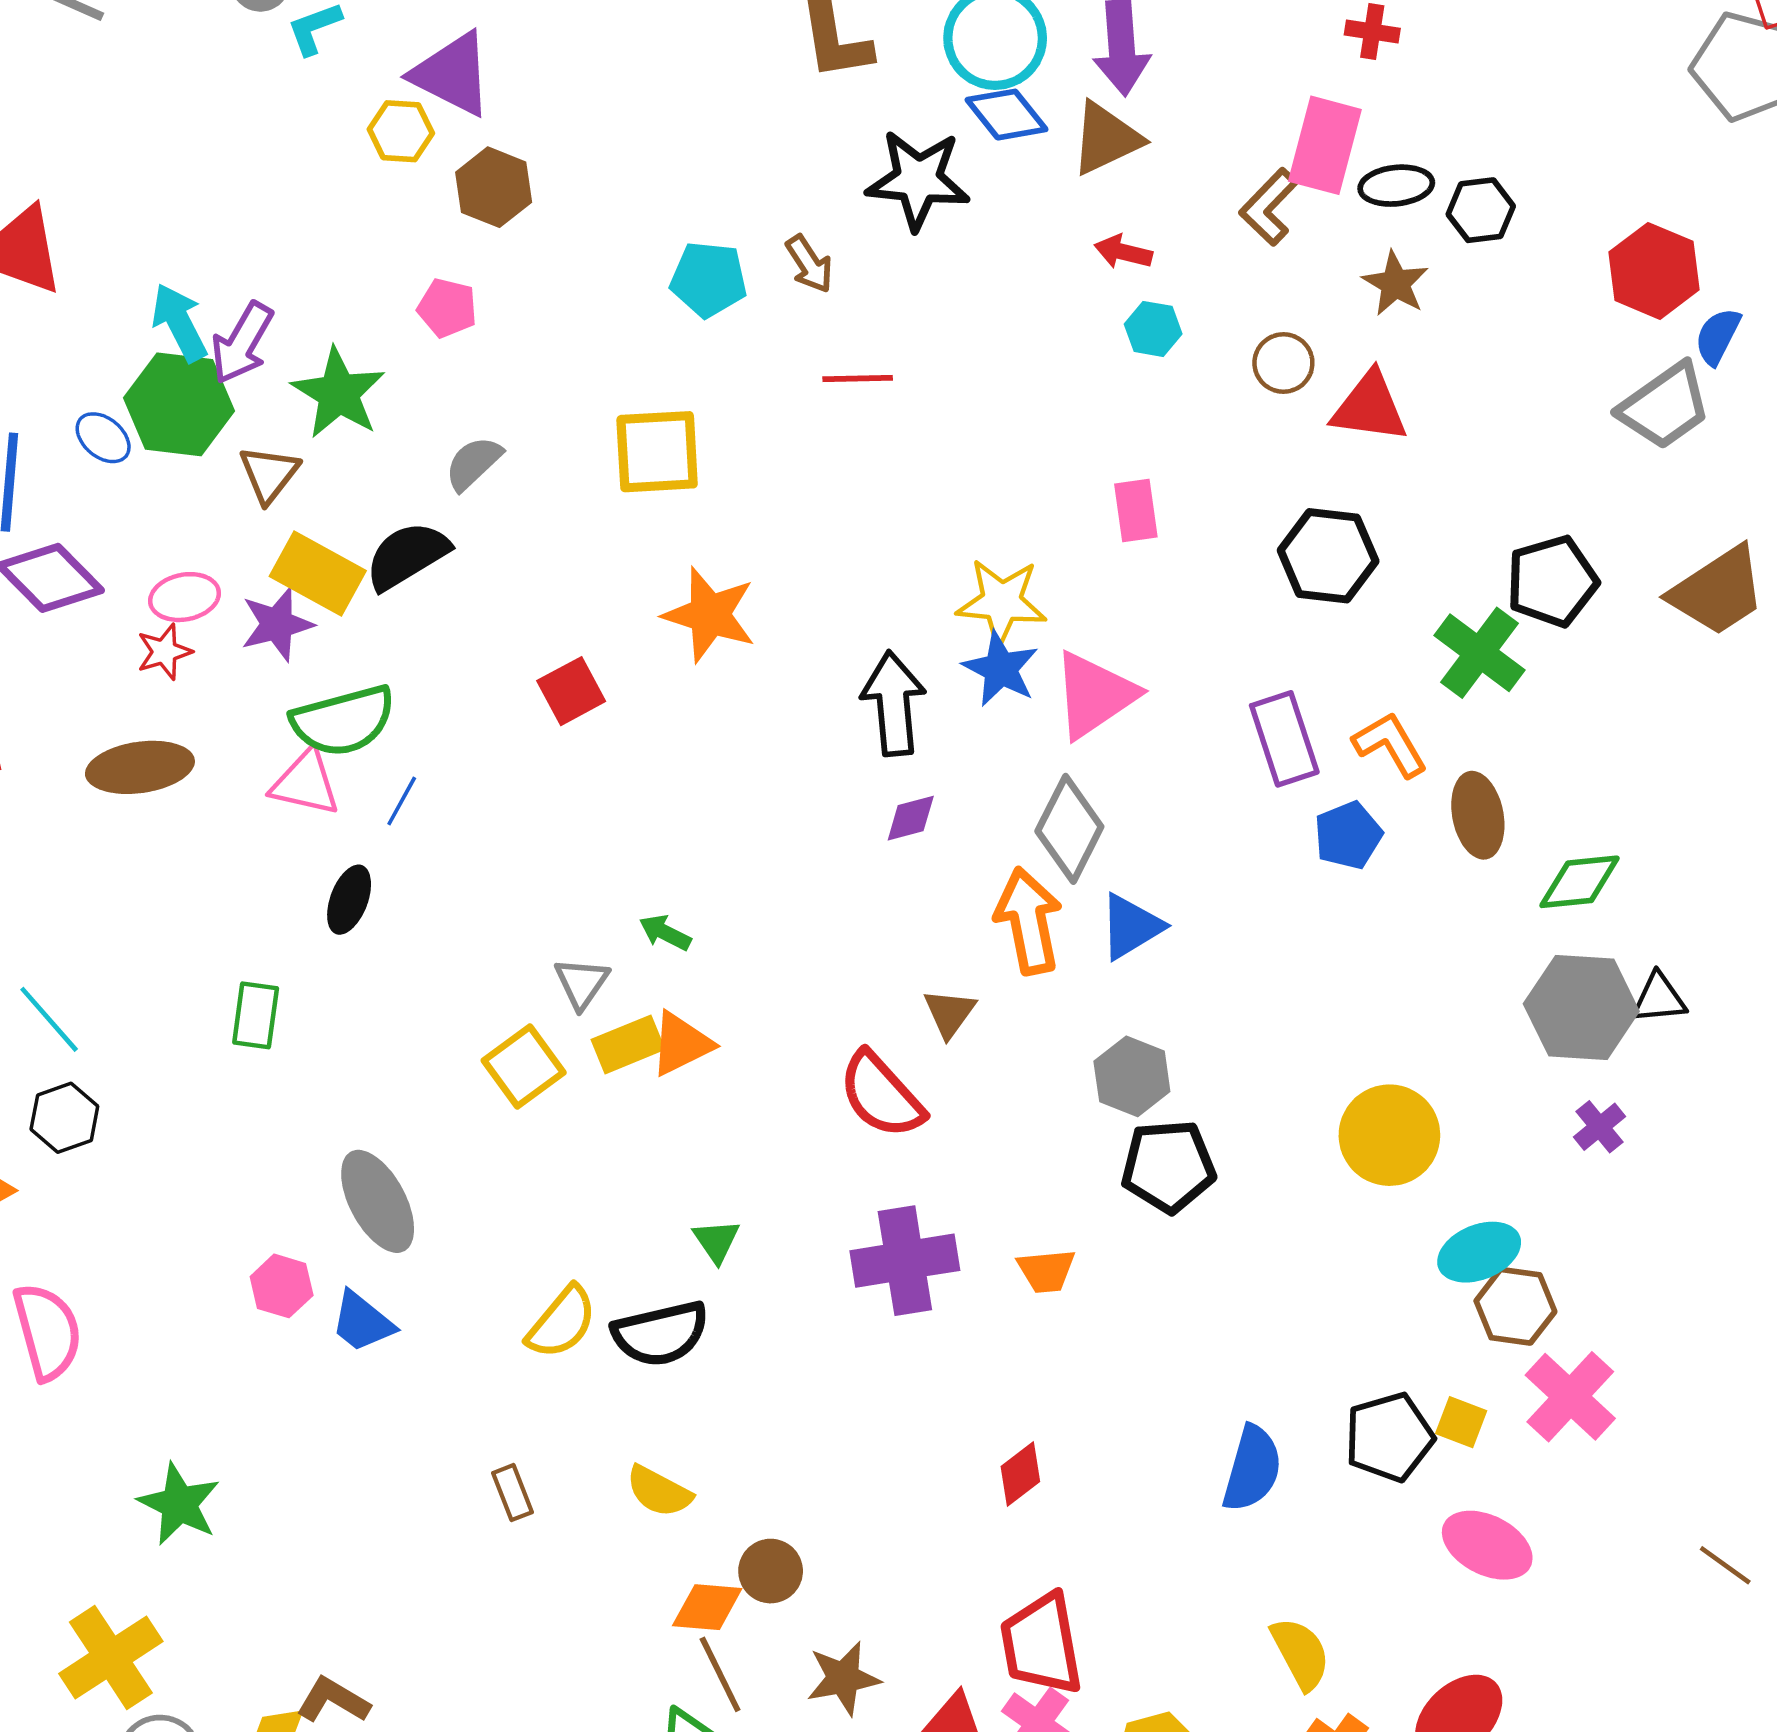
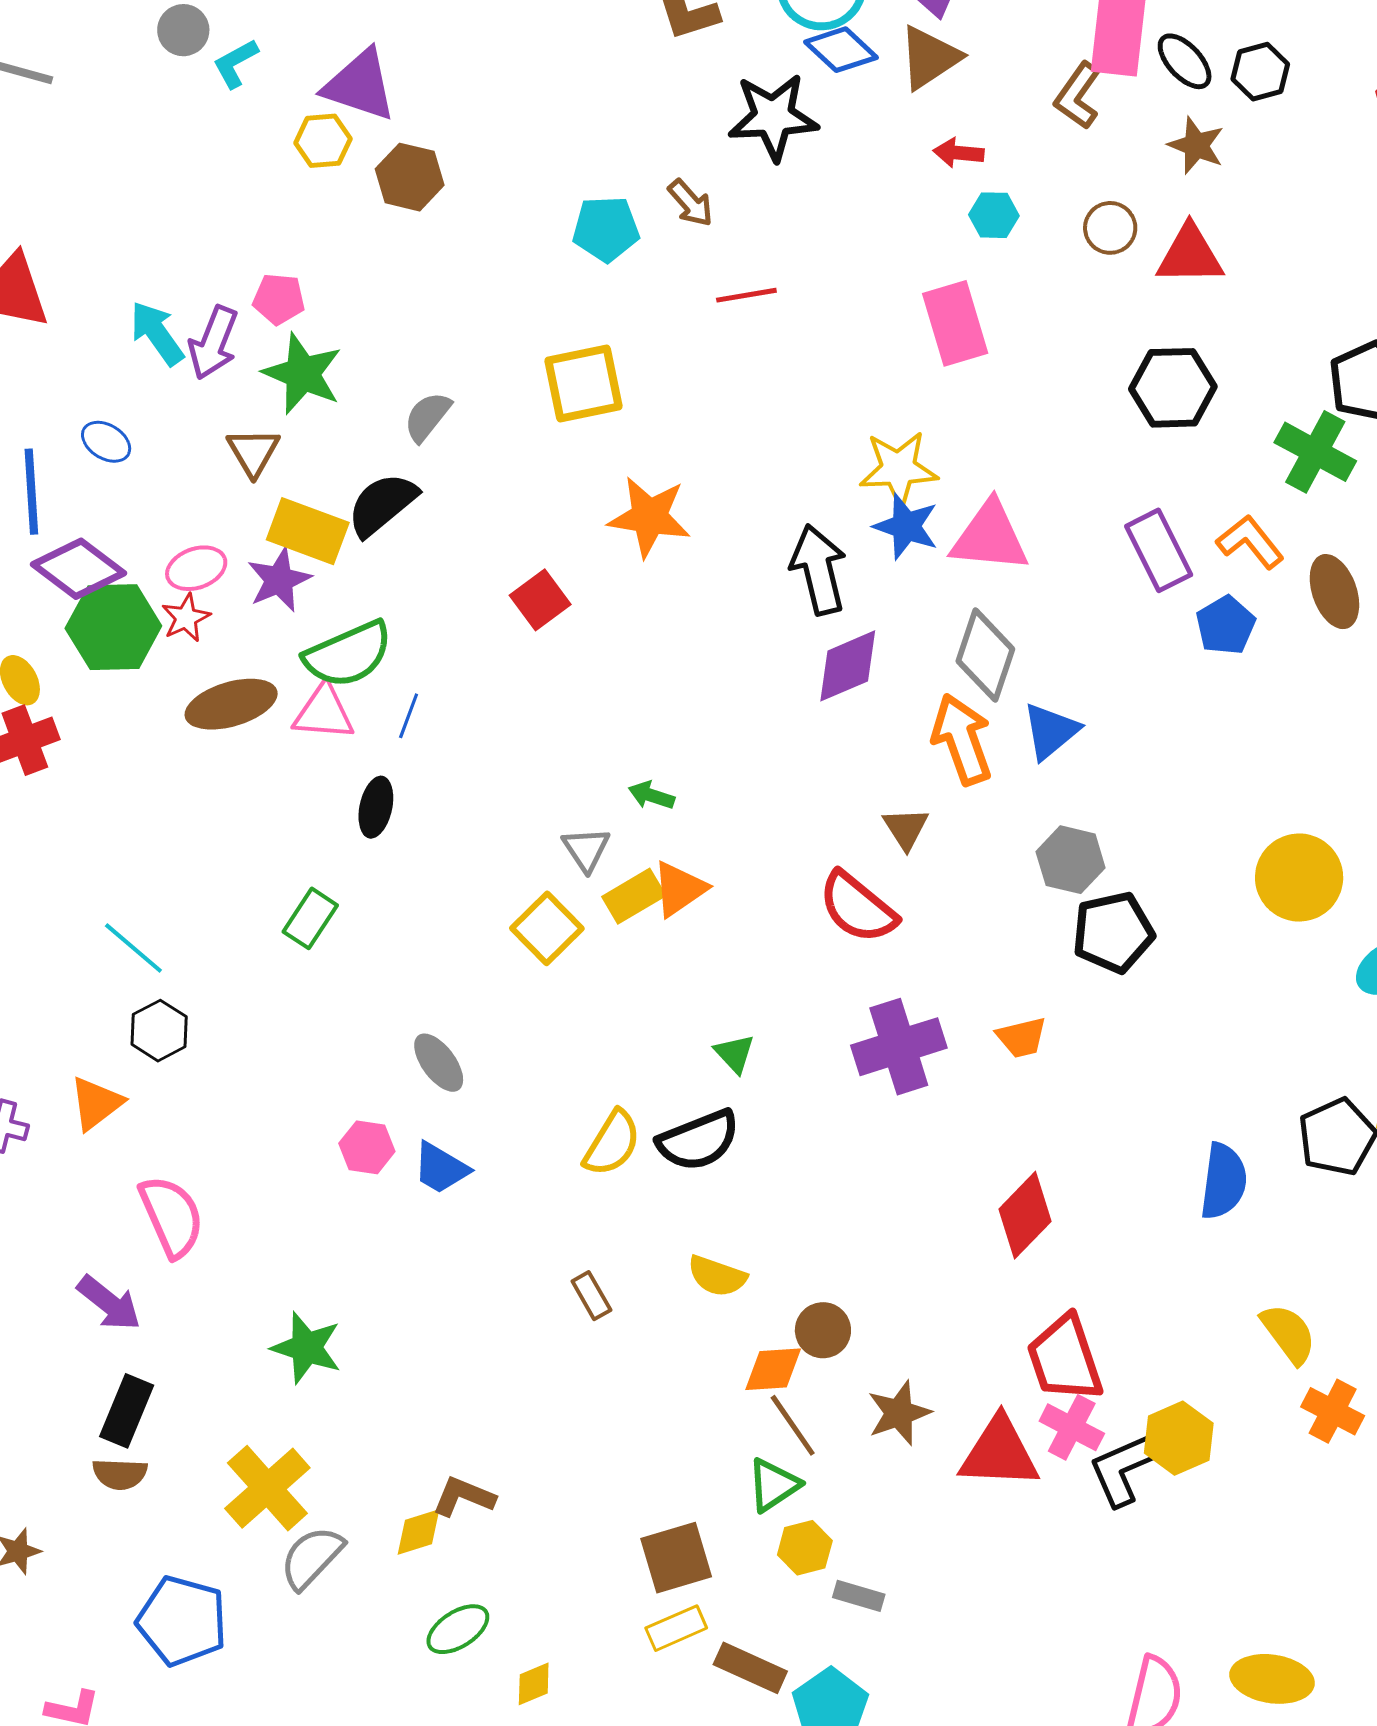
black ellipse: (1396, 186) -> (1185, 61), turned 62
pink pentagon: (447, 308) -> (279, 299), moved
green hexagon: (179, 404) -> (113, 627), moved
pink rectangle: (1136, 511) -> (955, 323), moved, size x1.5
pink triangle: (1094, 695) -> (990, 537), turned 48
brown ellipse: (140, 767) -> (231, 704), moved
purple diamond: (911, 818) -> (848, 666), size x1.6
green rectangle: (256, 1015) -> (310, 918), turned 34
gray ellipse: (378, 1201) -> (439, 1063), size x0.7
red diamond: (1020, 1474) -> (1025, 1215), size x1.5

